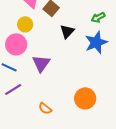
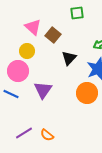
purple line: (13, 89) -> (24, 133), moved
orange circle: (85, 98) -> (87, 93), moved

